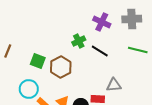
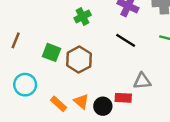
green cross: (79, 41) -> (83, 17), moved
cyan circle: (29, 89) -> (25, 85), moved

